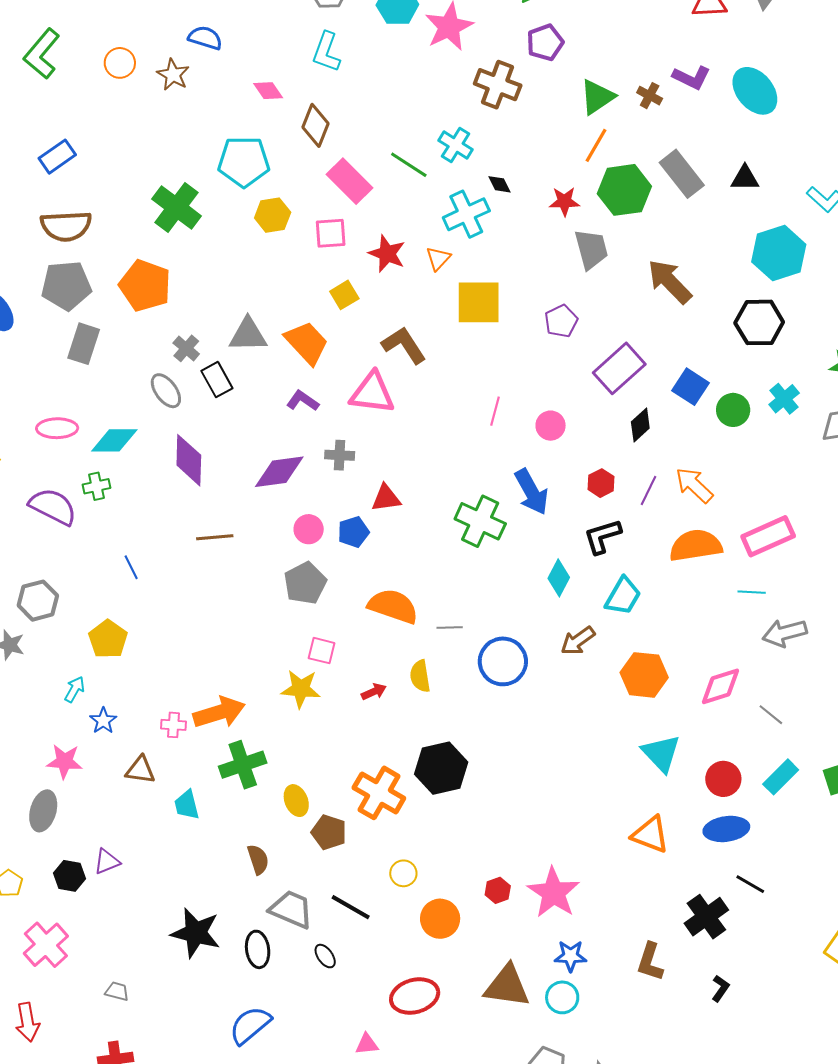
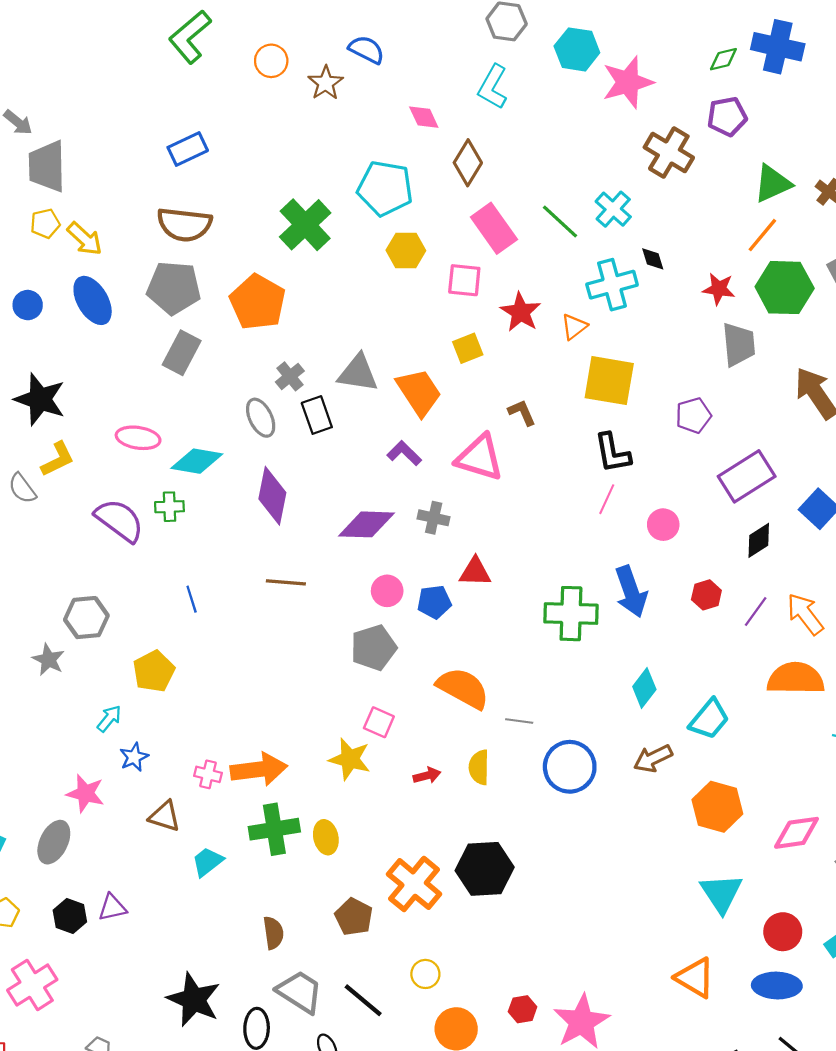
brown L-shape: (404, 345) -> (522, 412), size x0.6
green cross: (480, 521) -> (571, 614), turned -33
black L-shape: (602, 536) -> (612, 453), moved, turned -93
yellow ellipse: (296, 801) -> (326, 837), moved
cyan trapezoid: (187, 805) -> (208, 862), turned 56

